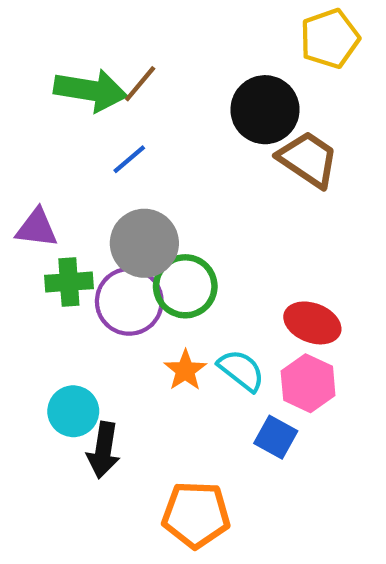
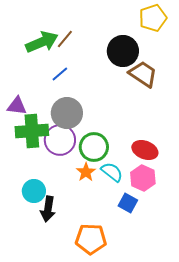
green arrow: (90, 90) -> (42, 42), turned -32
green cross: (69, 282) -> (32, 131), size x1.5
green circle: (185, 286) -> (94, 147), moved

